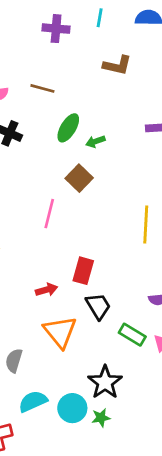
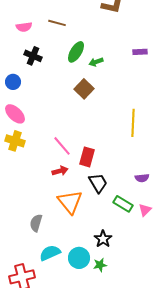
pink line: (49, 214) -> (62, 146), moved, turned -55
black star: (105, 382) -> (103, 239), size x0.7

